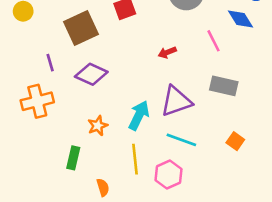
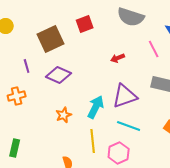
orange cross: (37, 101) -> (17, 96), size x0.7
green rectangle: (73, 158) -> (15, 148), moved

